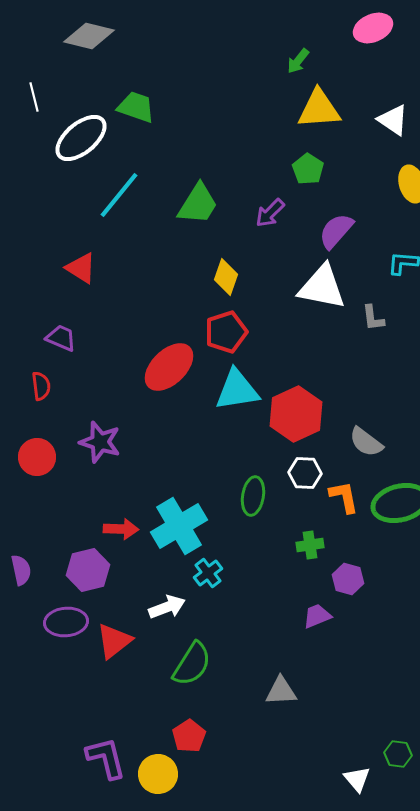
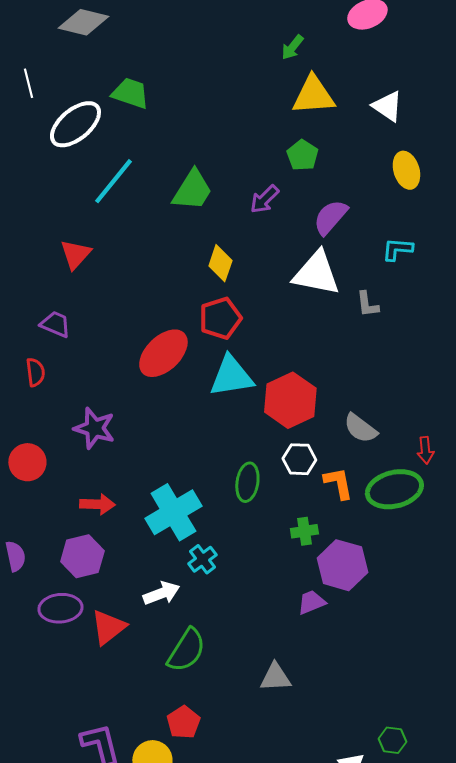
red triangle: (81, 268) -> (75, 254), turned 40
red circle: (37, 457) -> (27, 462), moved
red arrow: (121, 529) -> (97, 504), moved
purple hexagon: (348, 579) -> (342, 565), size x1.6

